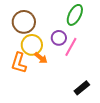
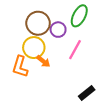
brown circle: (24, 22) -> (38, 23), moved
purple circle: (59, 38) -> (58, 30), moved

